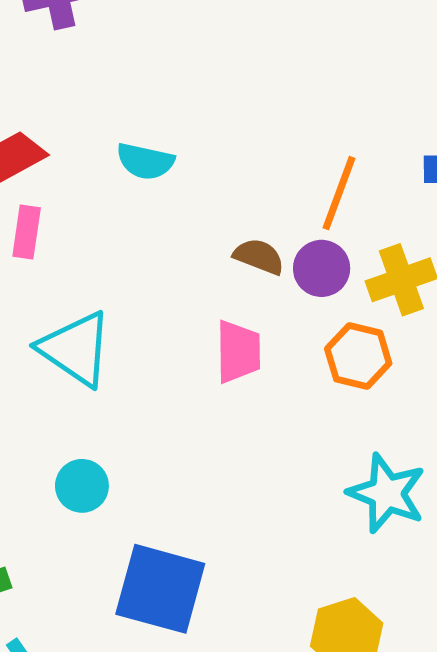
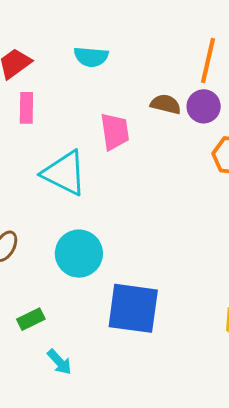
pink trapezoid: (238, 352) -> (115, 132), moved
cyan circle: (82, 486) -> (79, 254), size x1.5

